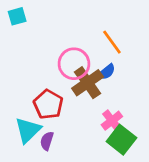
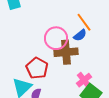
blue semicircle: (107, 72) -> (80, 35), moved
brown cross: (88, 83) -> (66, 52), turned 30

